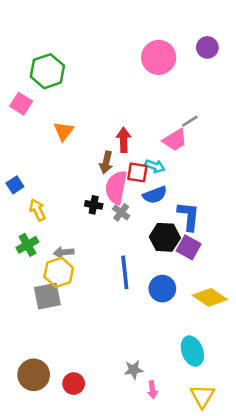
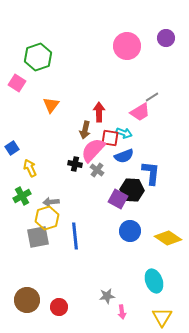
pink semicircle: (116, 187) -> (93, 150), turned 32
purple square: (189, 247) -> (118, 199), moved
blue line: (125, 272) -> (75, 236), moved

